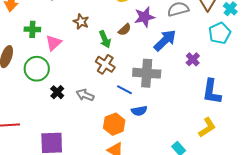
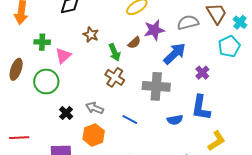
blue line: (125, 90) -> (130, 120), moved
black cross: (57, 92) -> (66, 113), moved
blue L-shape: (212, 92) -> (201, 108), moved
blue semicircle: (139, 111) -> (175, 120), moved
orange hexagon: (114, 124) -> (94, 135), moved

